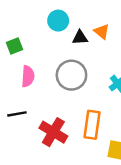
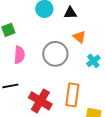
orange triangle: (102, 31) -> (79, 37), moved
black triangle: (80, 38) -> (70, 13), moved

